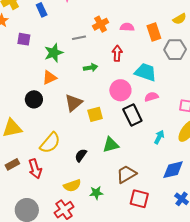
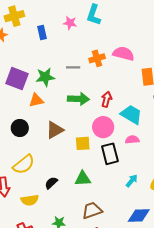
pink semicircle: (127, 27) -> (124, 54), moved, size x1.5
purple square: (24, 39) -> (17, 79), moved, size x1.6
red arrow: (117, 53) -> (107, 99), moved
green arrow: (91, 68) -> (78, 99), size x1.5
black circle: (34, 99) -> (20, 128), moved
yellow square: (95, 114) -> (83, 143), moved
yellow semicircle: (72, 186) -> (30, 200), moved

